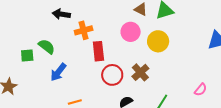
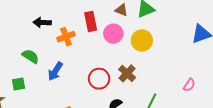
red rectangle: (98, 51) -> (91, 21), moved
green square: (27, 55) -> (18, 84), moved
blue arrow: (58, 72) -> (55, 71), moved

